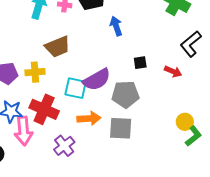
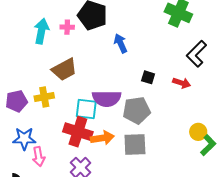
black square: (140, 63) -> (148, 77), turned 32
purple semicircle: (97, 80) -> (107, 98), turned 36
red cross: (44, 109) -> (78, 132), moved
pink arrow: (24, 131) -> (39, 157), size x0.7

